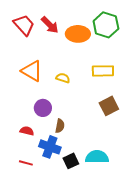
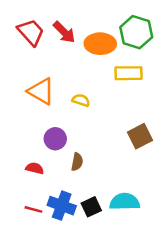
yellow rectangle: (103, 71) -> (128, 73), moved
blue cross: (50, 147) -> (62, 206), moved

